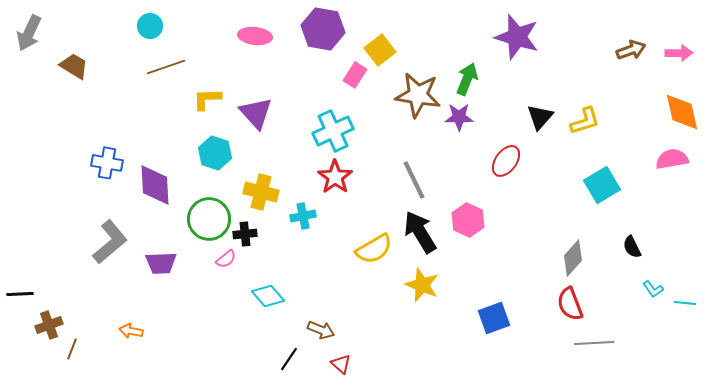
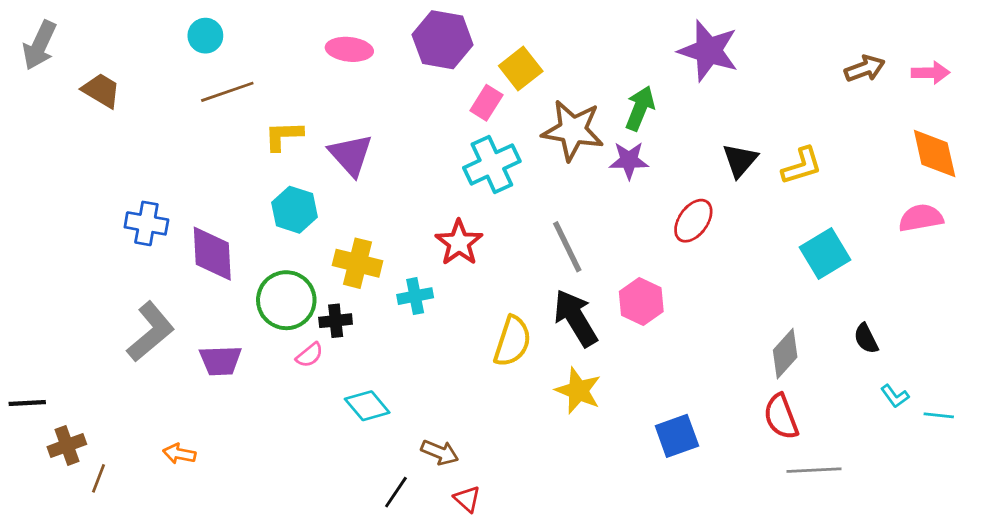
cyan cross: (333, 131) -> (492, 164), moved
yellow semicircle: (374, 249) -> (512, 341), turned -42

